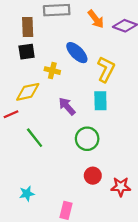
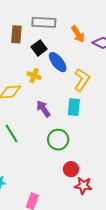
black square: (27, 52) -> (39, 48), moved, turned -35
red circle: (93, 176) -> (71, 169), moved

